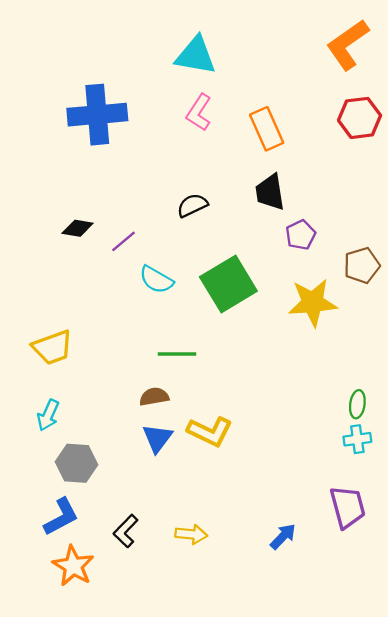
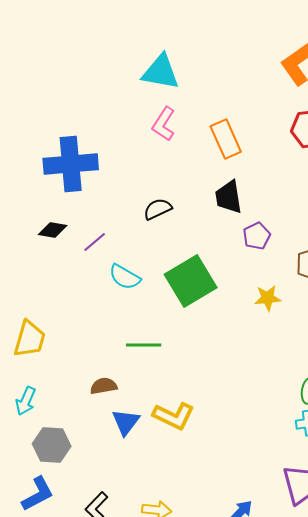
blue cross: (97, 115) -> (71, 164), moved
yellow star: (313, 303) -> (268, 298), size x0.6
yellow trapezoid: (52, 347) -> (30, 339), turned -54
brown semicircle: (154, 397) -> (104, 386), moved

